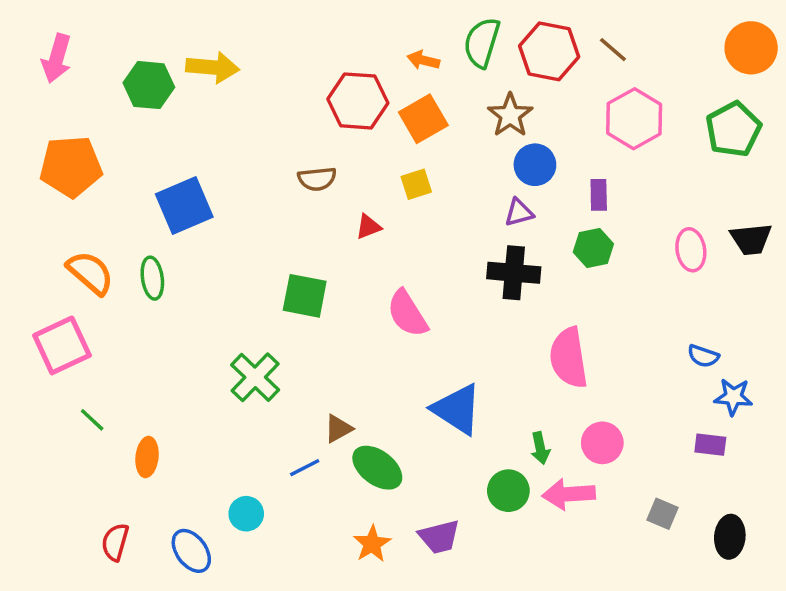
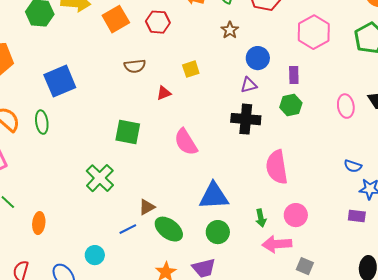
red hexagon: (358, 101) -> (158, 22), size x0.7
brown star: (510, 115) -> (230, 30), moved, size x0.7
orange square: (423, 119) -> (116, 19), moved
blue triangle: (457, 409) -> (214, 196), turned -36
green circle: (508, 491) -> (218, 232), moved
gray square: (663, 514) -> (305, 266), moved

